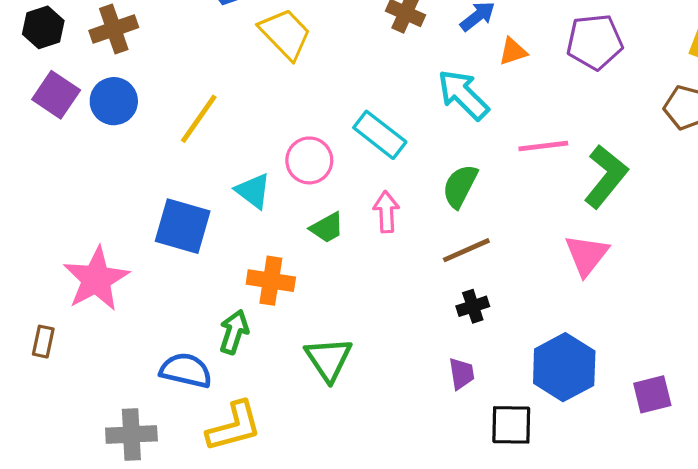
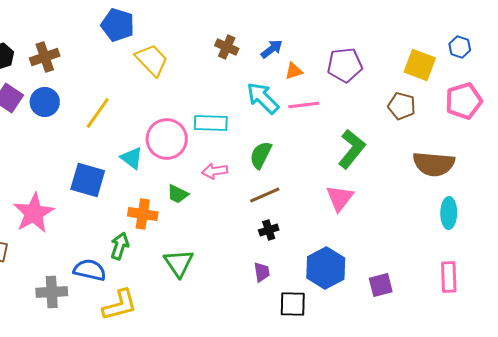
cyan rectangle: (380, 135) -> (211, 123), turned -36
pink line: (543, 146) -> (304, 105), moved
pink circle: (309, 160) -> (167, 139), size x1.4
pink arrow: (386, 212) -> (215, 171), turned -95
green trapezoid: (327, 228) -> (178, 194), moved, turned 55
gray cross: (131, 435) -> (52, 292), moved

